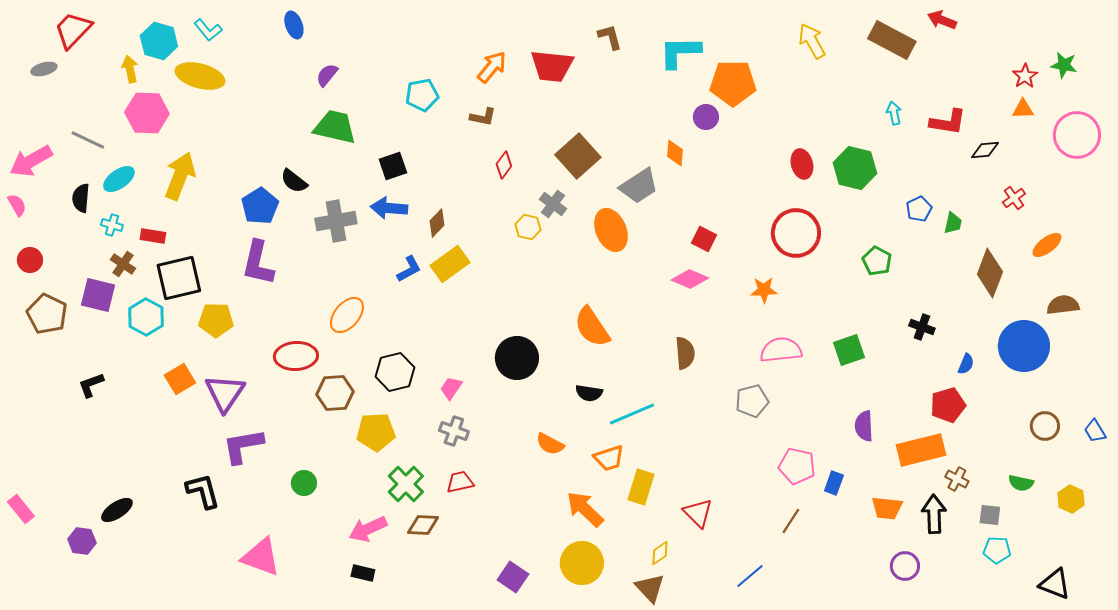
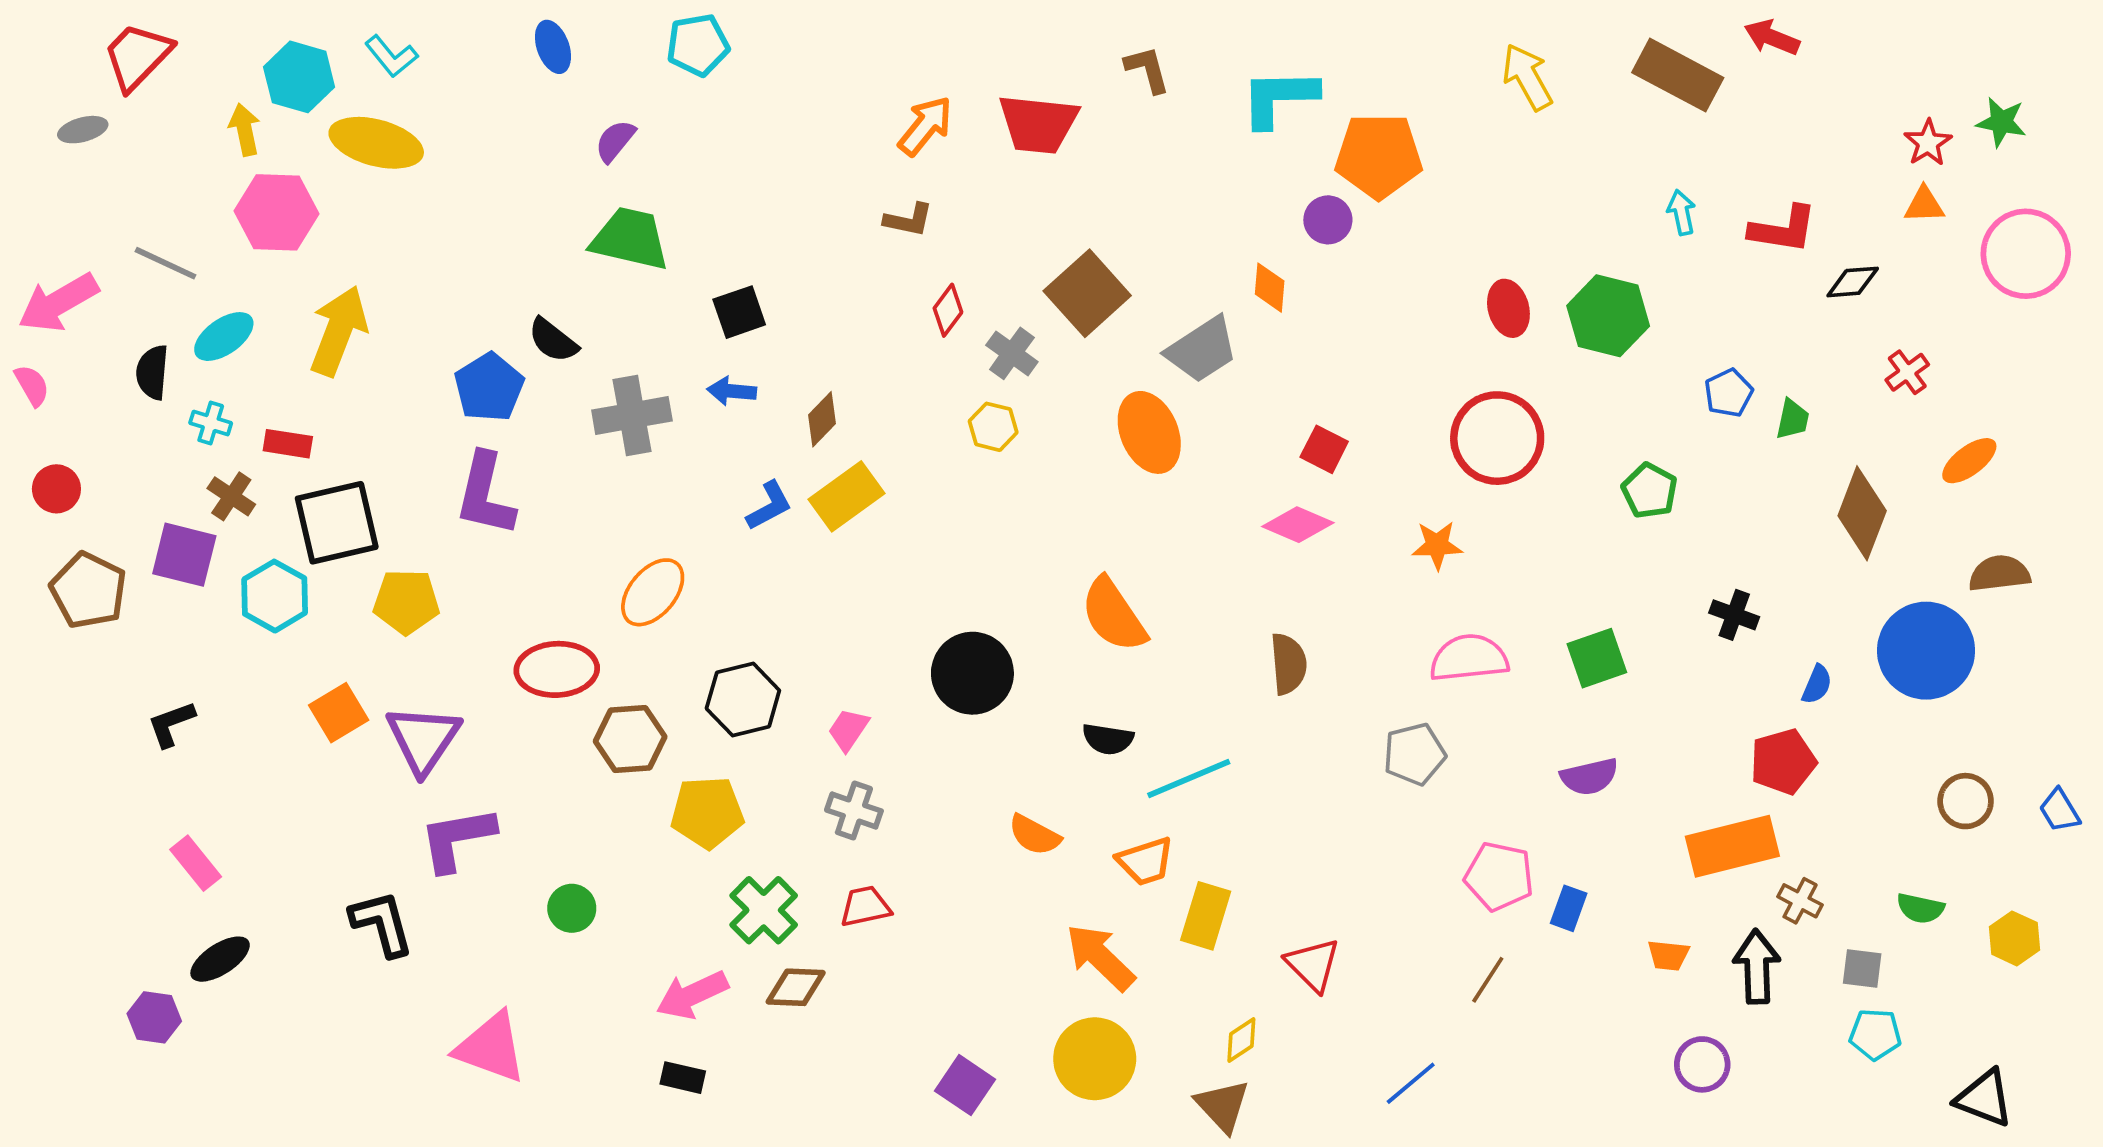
cyan pentagon: (422, 95) -> (698, 45), moved
gray cross: (553, 204) -> (1012, 353), moved
blue arrow: (389, 208) -> (732, 391), size x0.7
purple semicircle: (864, 426) -> (1589, 777), moved, turned -100
orange trapezoid: (887, 508) -> (1668, 955), size x0.7
pink rectangle: (21, 509) -> (196, 863), moved

